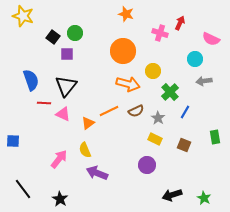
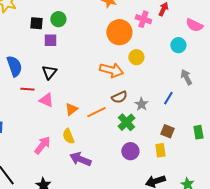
black square: (53, 37) -> (36, 23), turned -32
orange circle: (123, 51) -> (119, 32), moved
gray arrow: (204, 81) -> (186, 77), moved, turned 70
black triangle: (66, 86) -> (49, 72), size x0.7
green cross: (170, 92) -> (126, 122), moved
orange line: (109, 111) -> (96, 112), moved
green rectangle: (215, 137) -> (198, 132), moved
yellow rectangle: (155, 139) -> (160, 150), moved, turned 56

